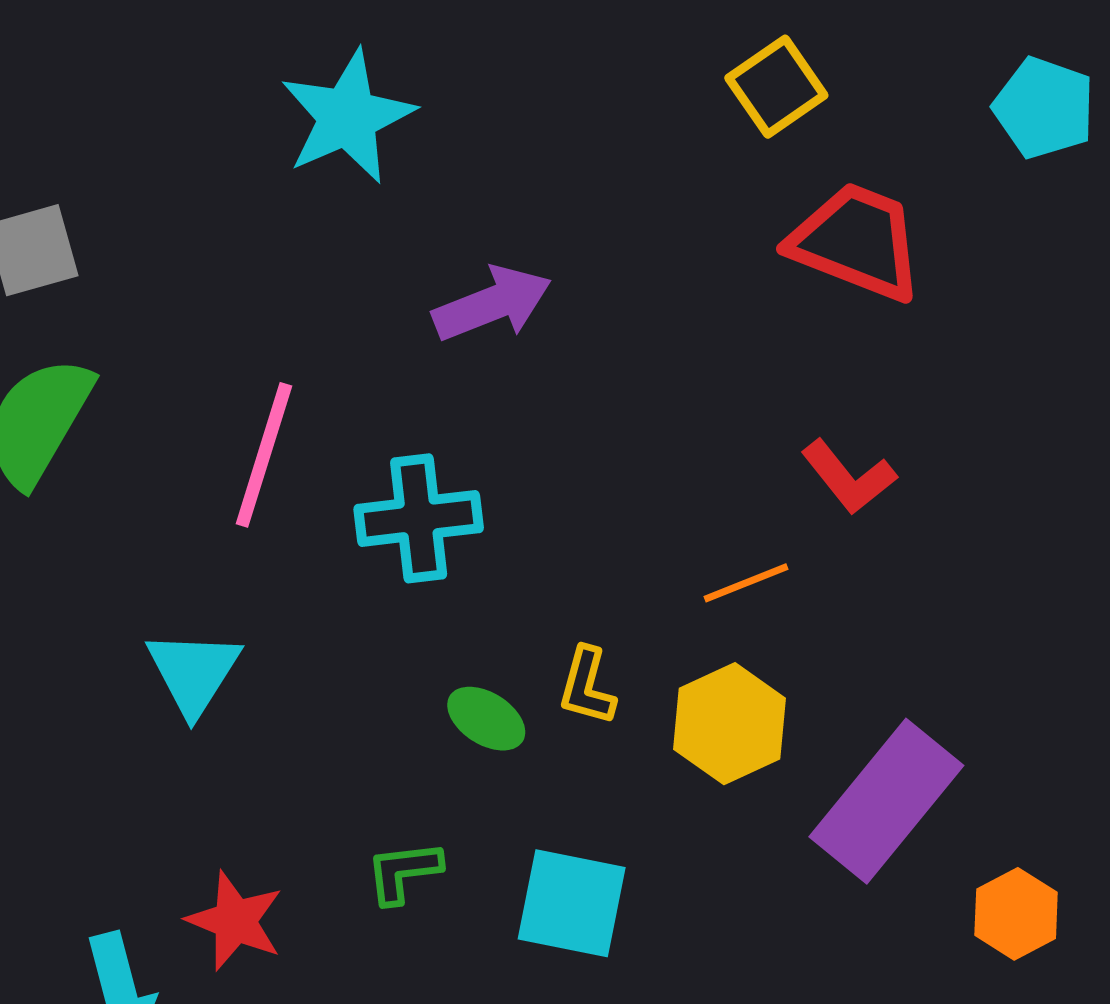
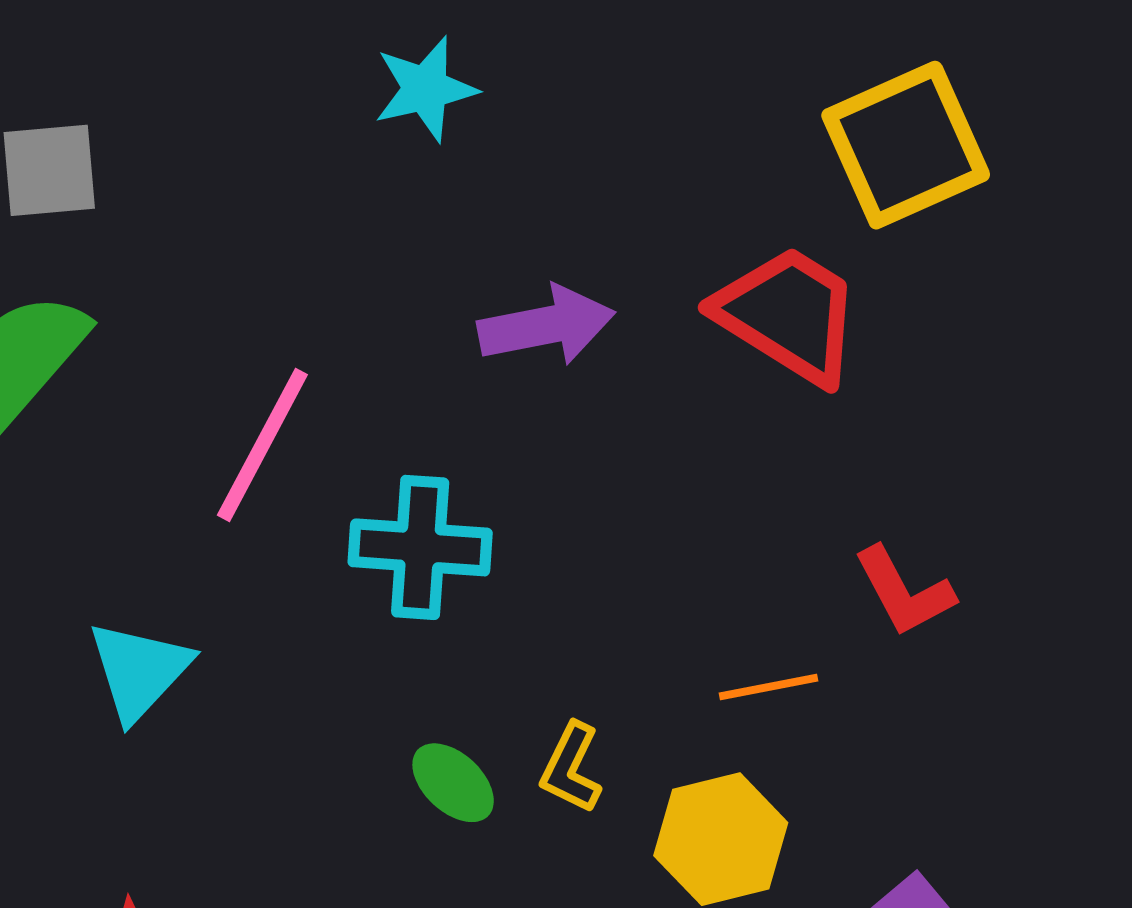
yellow square: (776, 87) -> (906, 145), size x1.5
cyan star: (347, 117) -> (425, 89), size x0.7
red trapezoid: (856, 242) -> (788, 315), moved

